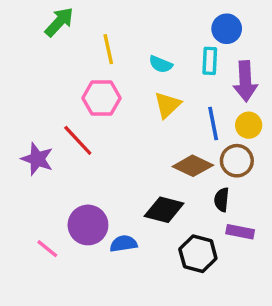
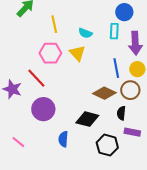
yellow triangle: (167, 105) -> (77, 53), moved, turned -30
purple circle: (88, 225) -> (43, 109), moved
blue semicircle: (123, 244) -> (63, 139), turned -77

